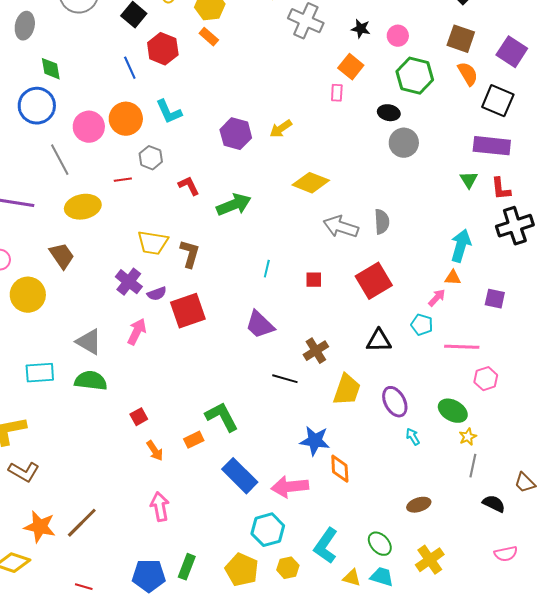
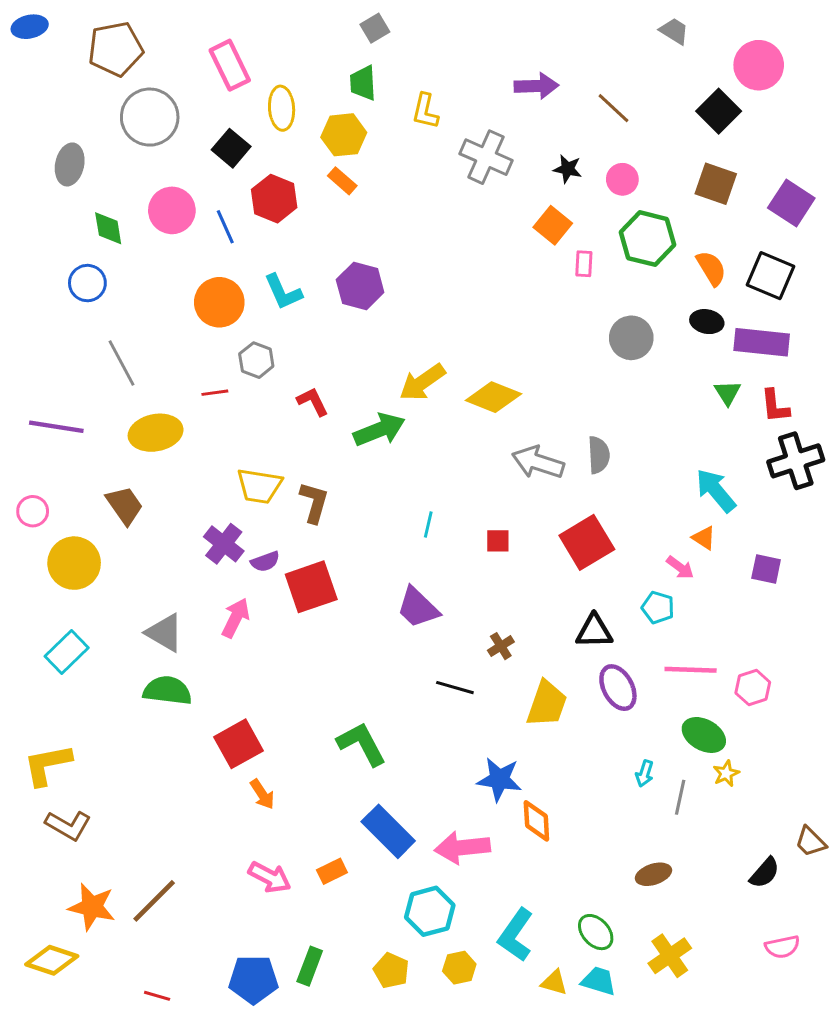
orange semicircle: (468, 74) -> (711, 268), moved
pink rectangle: (337, 93) -> (584, 264), moved
blue circle: (37, 106) -> (87, 283), size x0.7
black ellipse: (389, 113) -> (707, 322), moved
pink circle: (89, 127) -> (172, 210), moved
yellow arrow: (281, 129) -> (422, 382), moved, size x1.4
purple hexagon: (236, 134) -> (360, 286), moved
cyan arrow: (461, 246) -> (716, 490), turned -56
orange triangle: (453, 278) -> (704, 538), turned 30
pink arrow: (437, 298) -> (680, 568), turned 84
pink line: (462, 347) -> (691, 670), moved
brown cross: (316, 351) -> (501, 646), size x0.7
cyan rectangle: (40, 373) -> (67, 652), moved, turned -40
purple ellipse: (395, 402) -> (618, 688), moved
red square: (139, 417) -> (239, 744), size x1.8
cyan arrow: (413, 437) -> (645, 773), turned -132
orange rectangle: (194, 440) -> (332, 871), moved
gray line: (473, 466) -> (680, 797), moved
black semicircle: (494, 504) -> (765, 873), turned 105
pink arrow: (160, 507) -> (270, 877), turned 128
yellow pentagon: (242, 570) -> (391, 971), size x0.7

